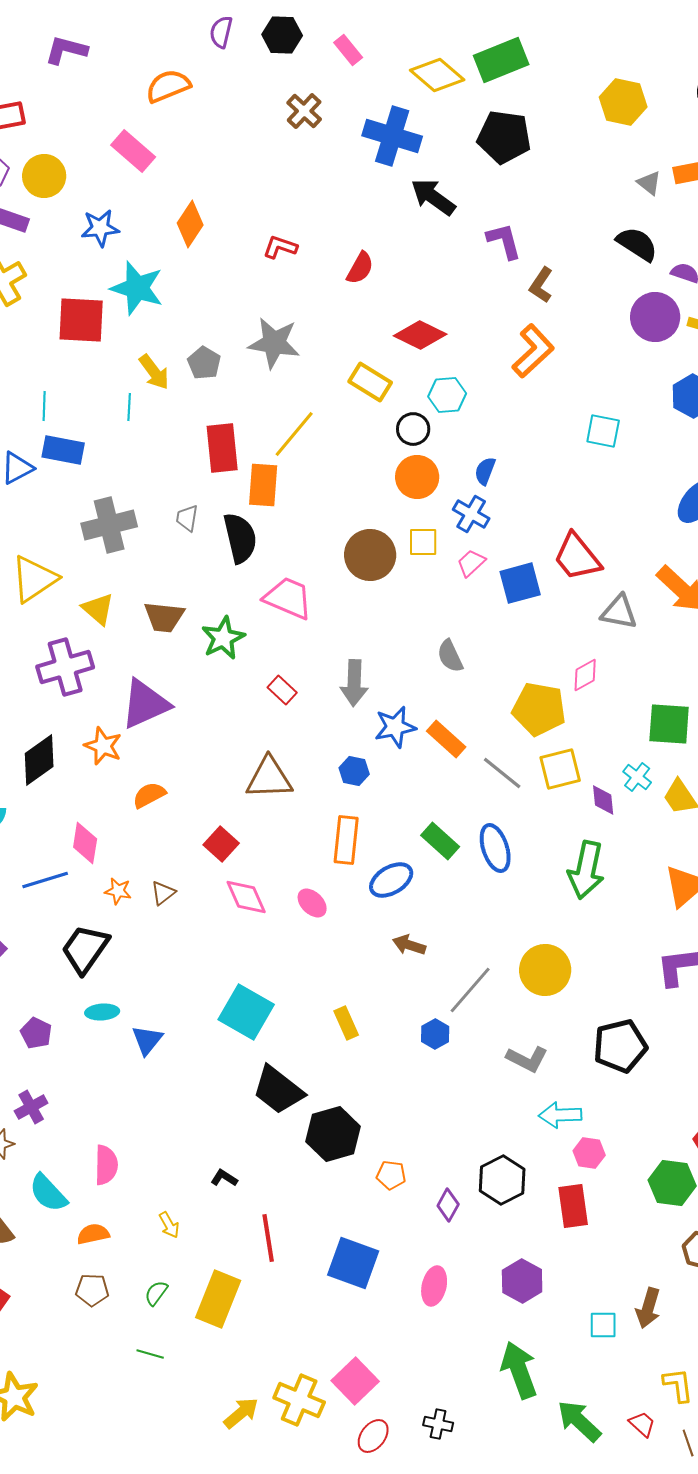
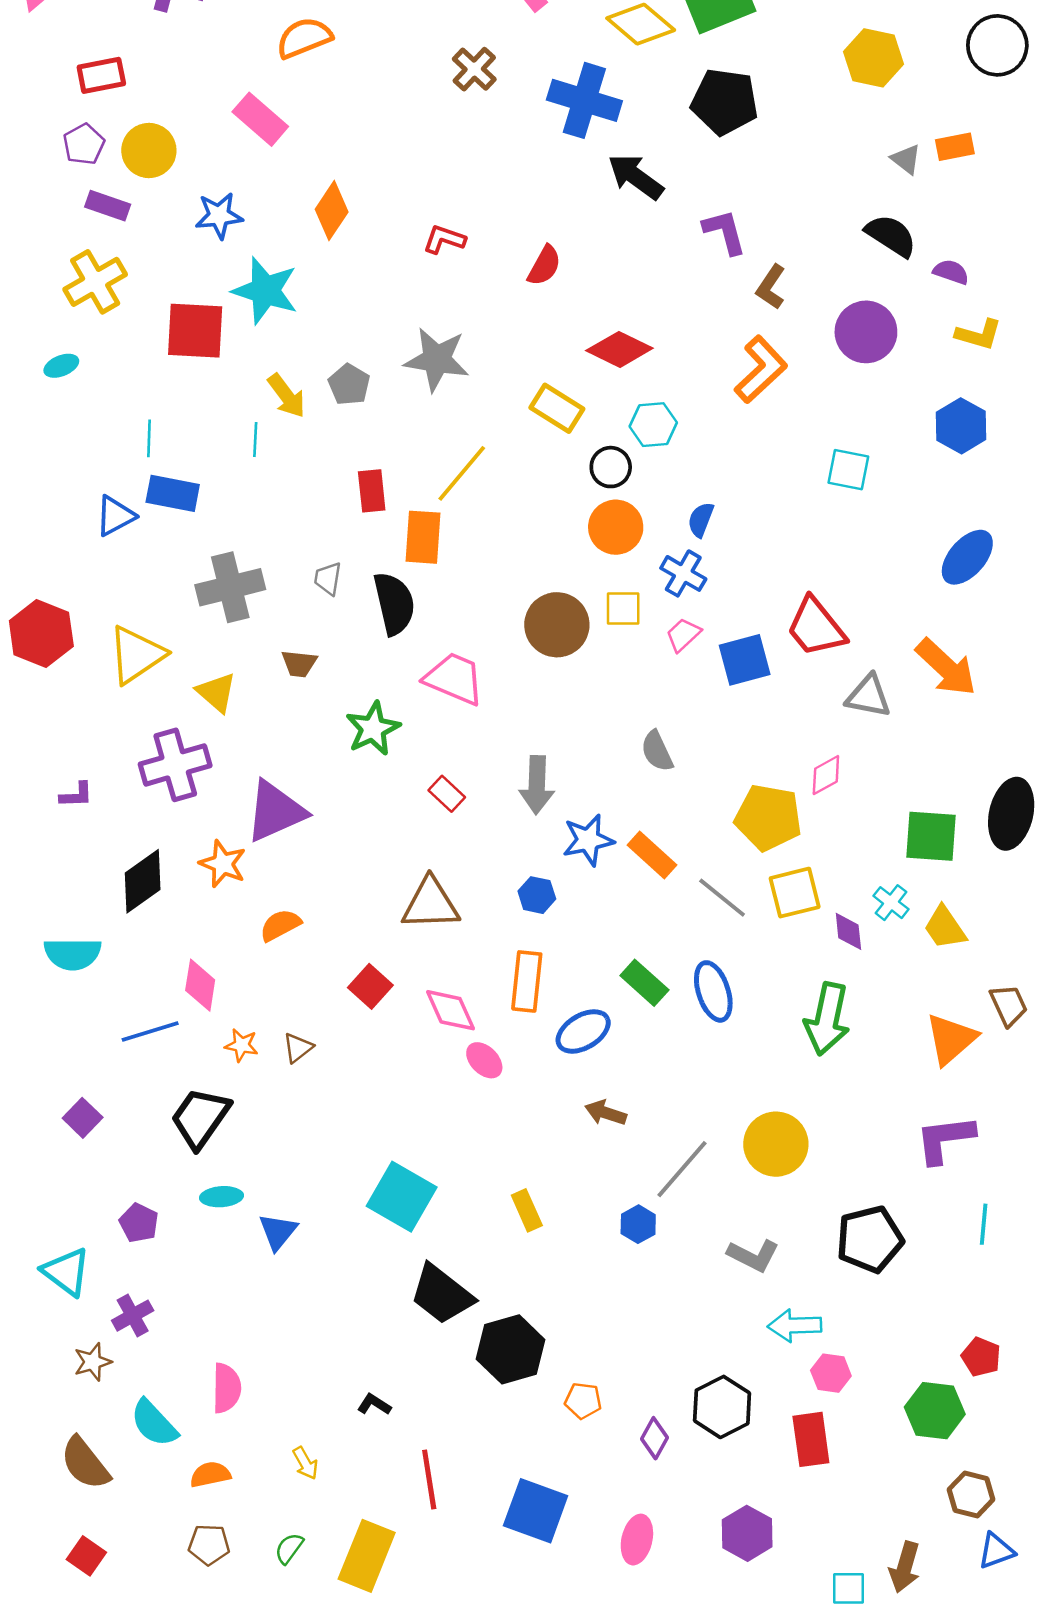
purple circle: (655, 317) -> (866, 332), moved
red rectangle: (222, 448) -> (372, 491), size x0.7
brown trapezoid: (164, 617) -> (299, 664), moved, size x0.7
pink diamond: (246, 897) -> (450, 1010), moved

